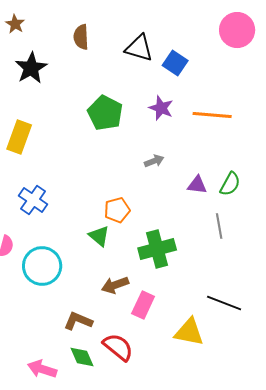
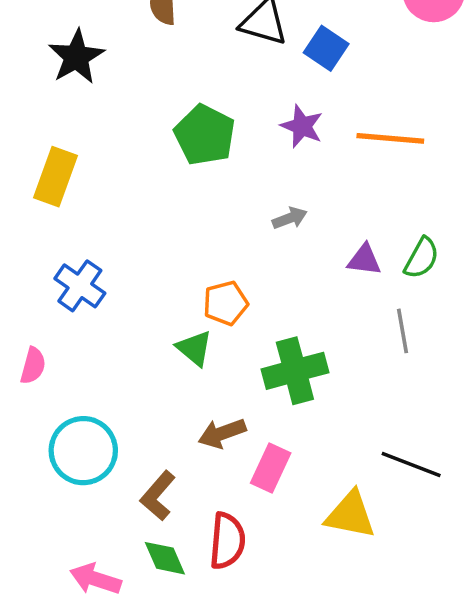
cyan circle: (42, 266) -> (83, 451), moved
brown L-shape: (78, 321) -> (158, 496), turned -72
red semicircle: (118, 347) -> (227, 541), turned 56

